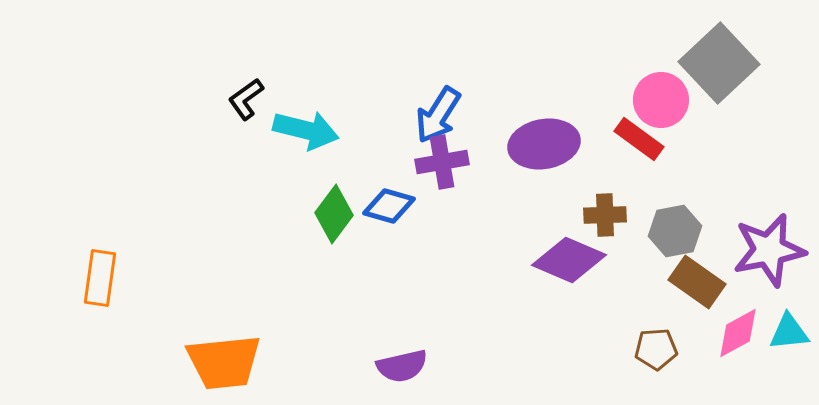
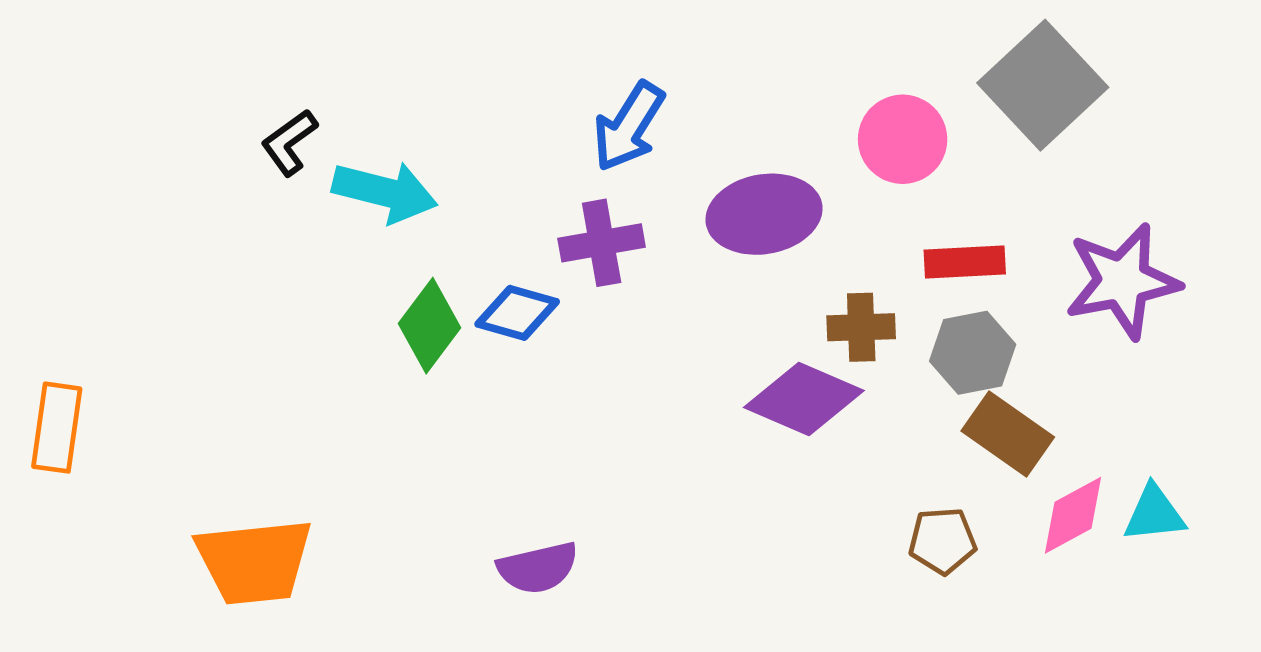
pink circle: (661, 100) -> (903, 139), moved
blue arrow: (438, 115) -> (629, 127), moved
red rectangle: (639, 139) -> (965, 262), moved, turned -39
purple star: (769, 250) -> (1122, 281), moved

